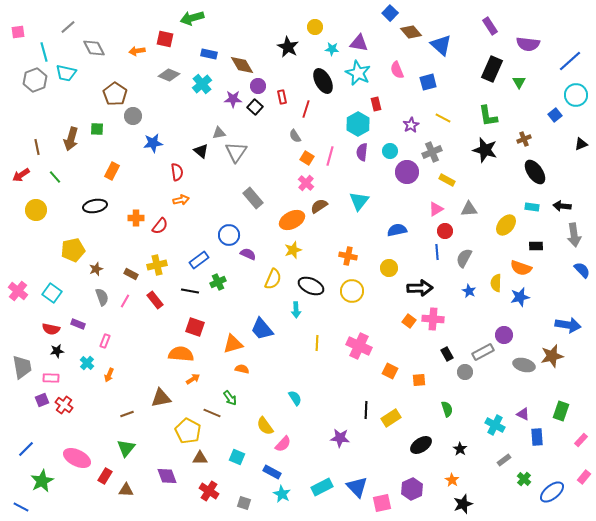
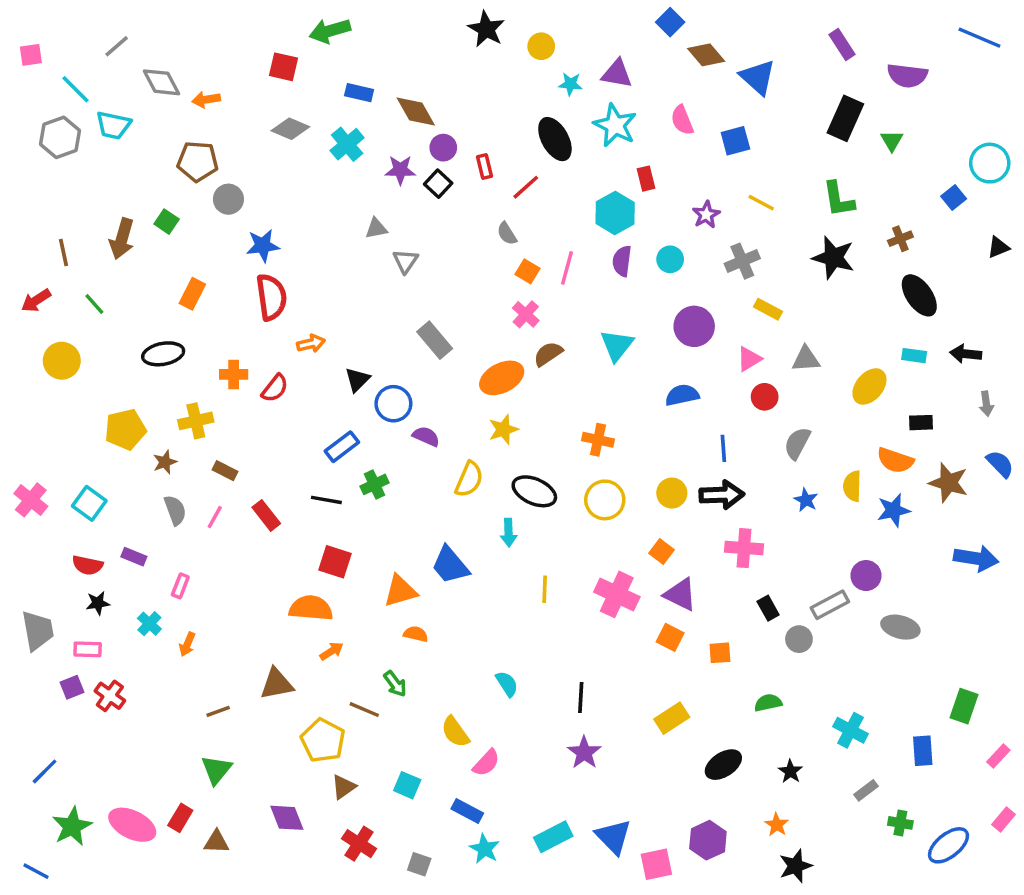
black star: (288, 47) -> (486, 29), moved
orange arrow: (137, 51) -> (206, 100), moved
cyan line: (44, 52) -> (76, 89), turned -30
blue line: (570, 61) -> (979, 38), moved, turned 65
brown pentagon: (115, 94) -> (198, 161), turned -30
red line: (306, 109) -> (526, 187), turned 30
green square: (97, 129) -> (167, 222), turned 32
black triangle: (201, 151) -> (357, 380), moved, turned 35
gray triangle: (236, 152) -> (405, 261), size x0.7
red semicircle: (177, 172) -> (271, 297), moved, size x1.5
purple circle: (407, 172) -> (694, 326), moved
gray arrow: (574, 235) -> (986, 404), size x0.6
blue line: (437, 252) -> (723, 448), moved
yellow cross: (157, 265) -> (196, 421), moved
yellow circle: (389, 268) -> (672, 493), moved
orange square: (409, 321) -> (662, 551), moved
brown star: (552, 356) -> (948, 483), moved, turned 30
green semicircle: (447, 409) -> (768, 703), turned -84
black line: (366, 410) -> (581, 698), moved
purple triangle: (523, 414) -> (680, 594), moved, size x1.5
purple star: (340, 438) -> (584, 753), turned 30
pink ellipse: (77, 458) -> (132, 825), moved
brown triangle: (200, 458) -> (344, 787), turned -35
green cross: (524, 479) -> (900, 823), turned -32

